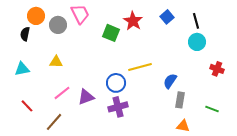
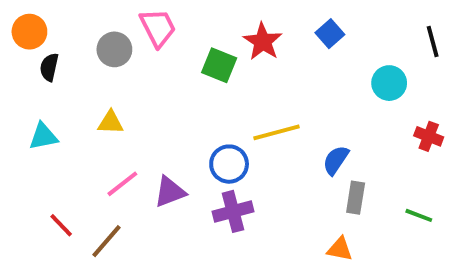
orange circle: (36, 16) -> (29, 32), moved
black line: (196, 21) -> (433, 42), moved
red line: (27, 106) -> (61, 225), moved
orange triangle: (183, 126) -> (340, 249), moved

